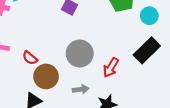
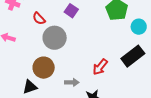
gray circle: (80, 53) -> (55, 38), moved
red semicircle: (30, 58) -> (39, 19), moved

